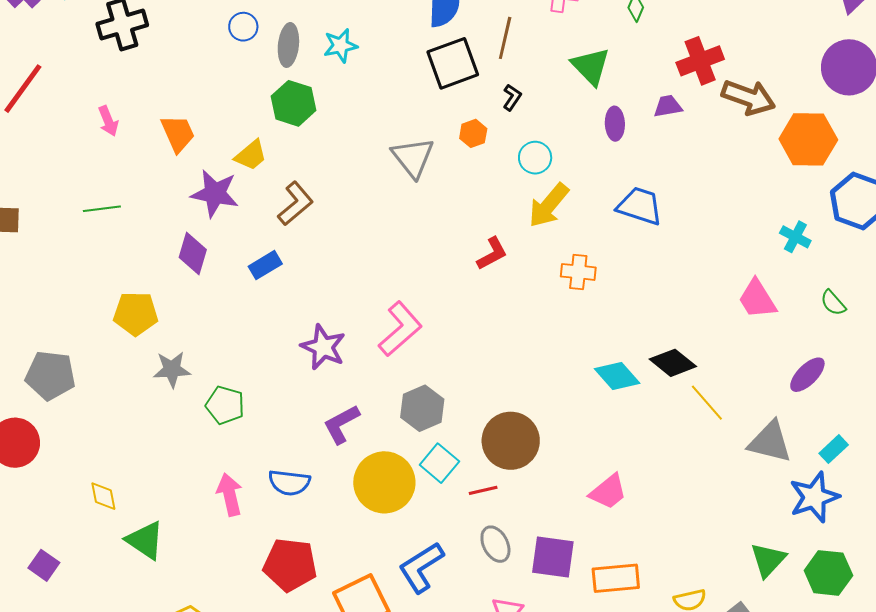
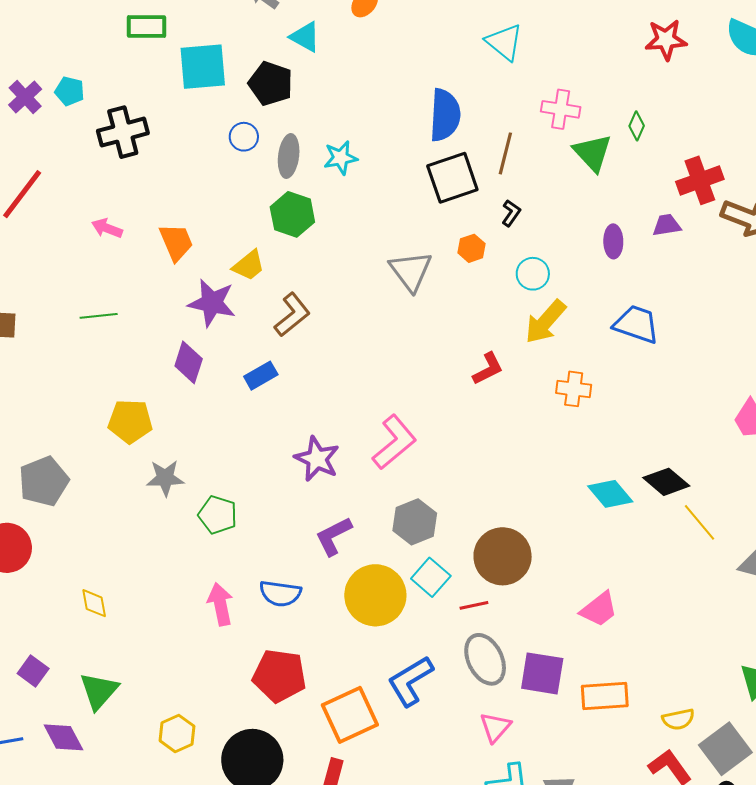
green triangle: (591, 66) -> (593, 153), moved
pink arrow: (108, 121) -> (107, 228), turned 132
gray pentagon: (50, 375) -> (44, 481), turned -30
green triangle: (145, 540) -> (99, 691), moved, turned 36
gray ellipse: (495, 544) -> (485, 659), size x1.4

